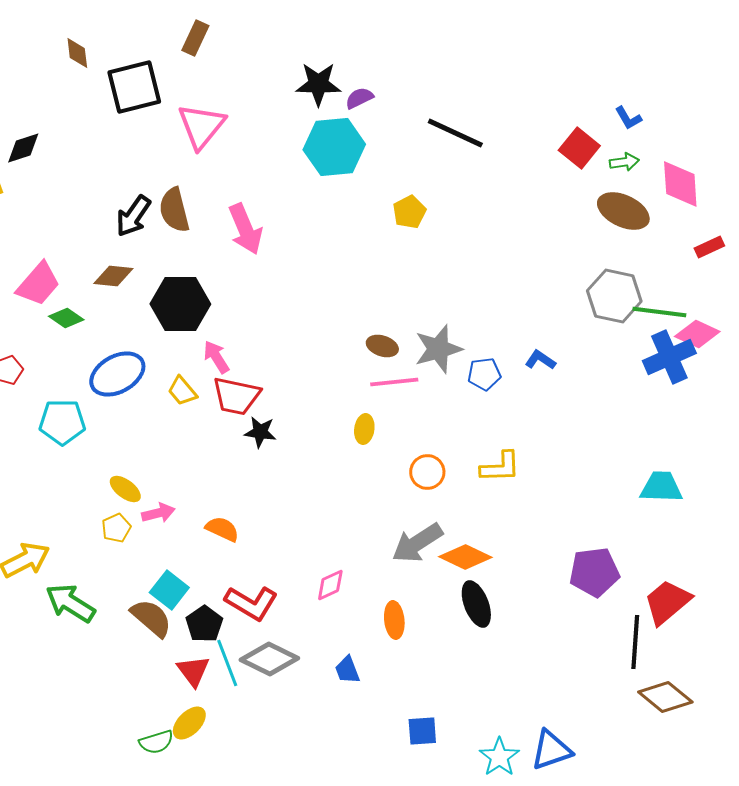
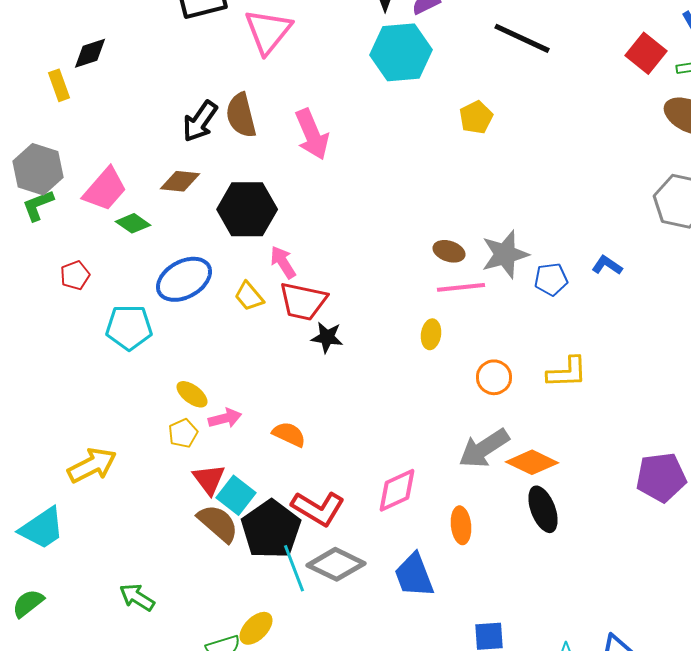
pink diamond: (330, 585) -> (397, 490), size x1.4
green arrow: (70, 603) -> (137, 597), moved, size x0.7
black pentagon: (204, 624) -> (271, 529), size x1.6
blue trapezoid: (347, 670) -> (414, 575), size x1.6
red triangle: (193, 671) -> (209, 479), moved

